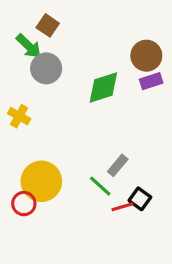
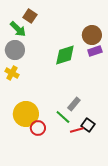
gray circle: (46, 68) -> (15, 50), moved
red circle: (24, 204) -> (38, 128), moved

